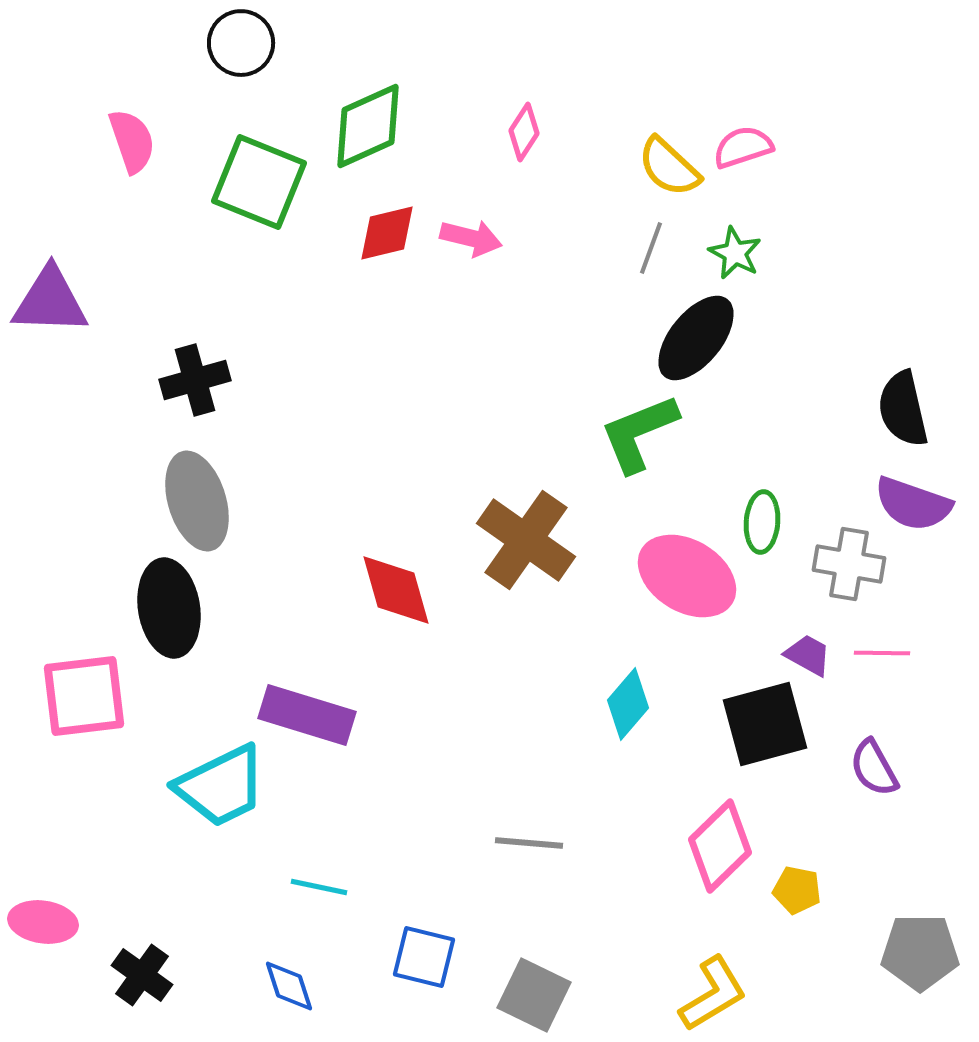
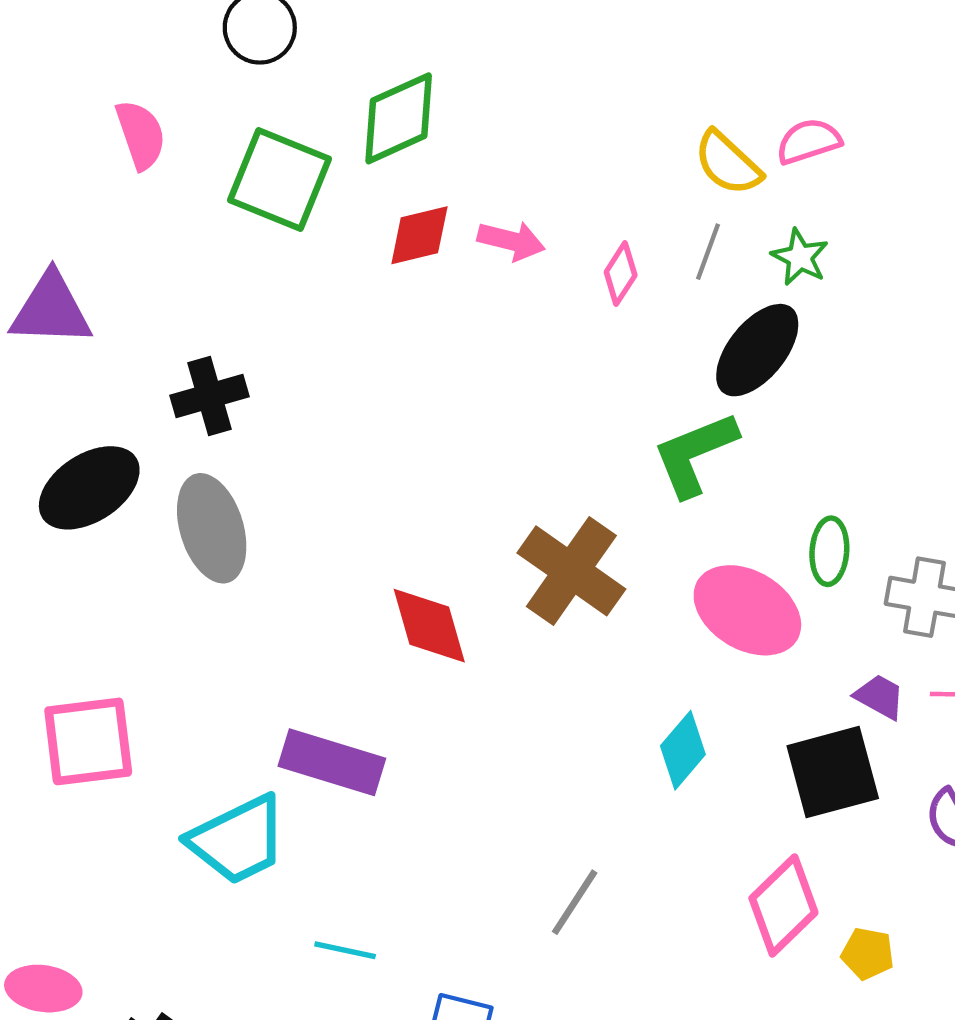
pink diamond: (524, 132) -> (621, 274), moved
black ellipse: (169, 608) -> (89, 488), moved, turned 66
gray line: (529, 843) -> (575, 902), turned -62

